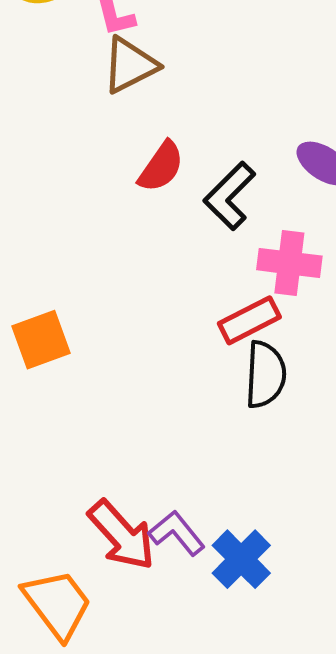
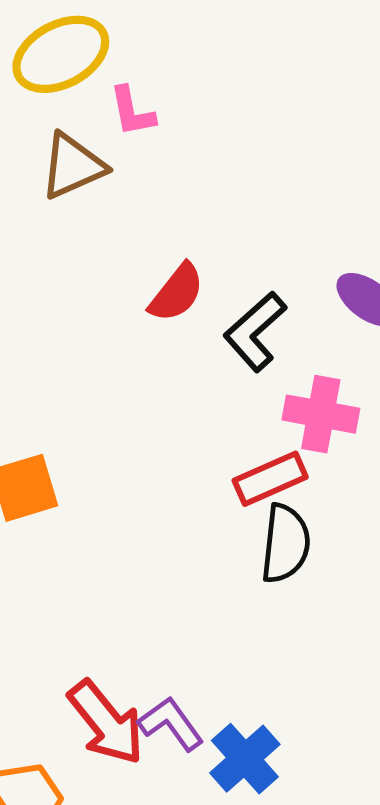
brown triangle: (130, 65) -> (73, 166), moved

